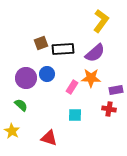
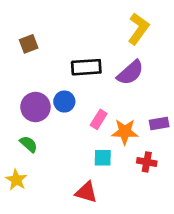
brown square: (41, 43) -> (29, 44), moved
orange star: (91, 78) -> (125, 132), moved
red cross: (109, 109) -> (147, 162), moved
red triangle: (49, 138) -> (86, 192), moved

